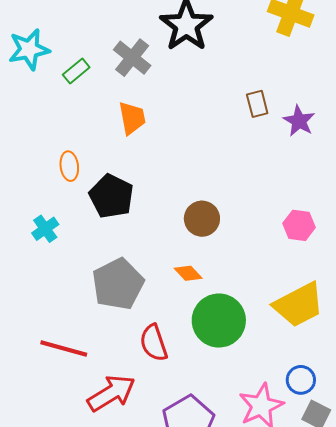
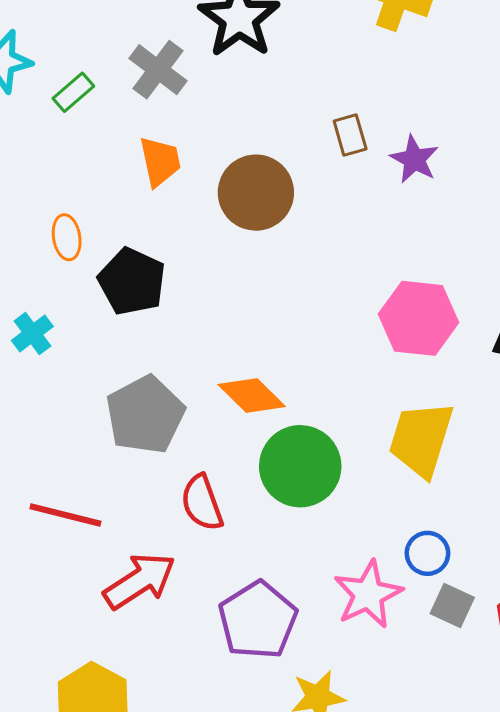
brown circle: (202, 219) -> (256, 193), moved, size x1.4
pink hexagon: (299, 225) -> (419, 318), size x1.6
orange diamond: (188, 273) -> (252, 395), size x1.5
yellow trapezoid: (299, 305) -> (421, 439), turned 136

